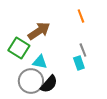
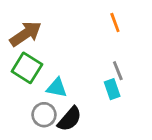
brown arrow: (39, 31) -> (26, 34), moved
gray circle: (31, 81) -> (44, 115), size x0.7

